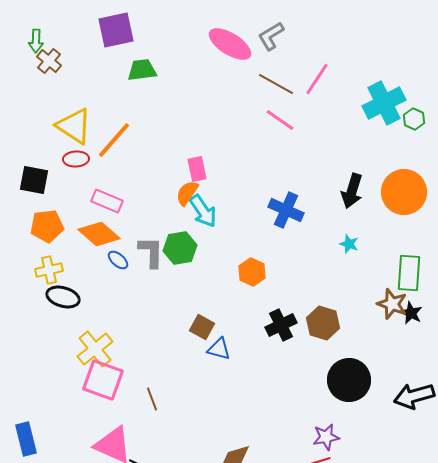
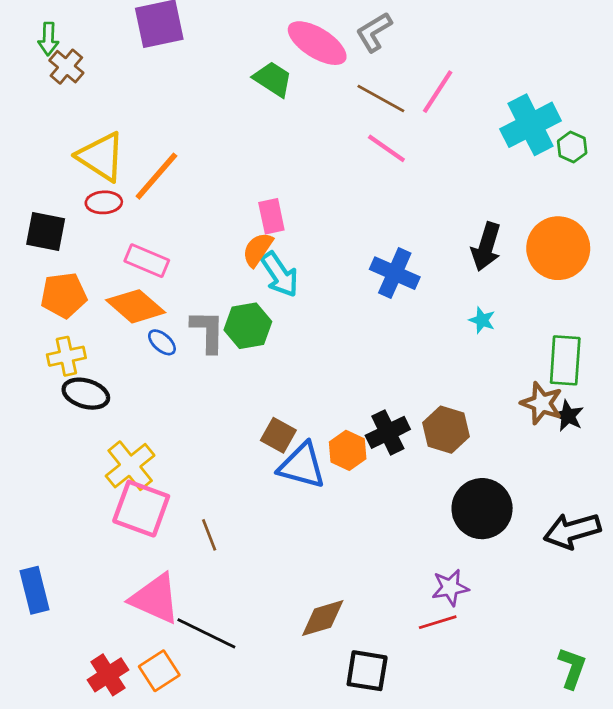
green trapezoid: (142, 70) -> (273, 79), moved, turned 40
orange hexagon: (252, 272) -> (348, 450), moved
blue triangle: (219, 349) -> (302, 466), size x1.5

